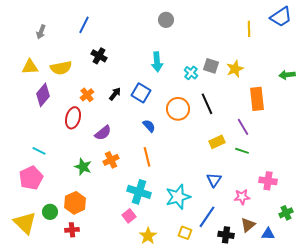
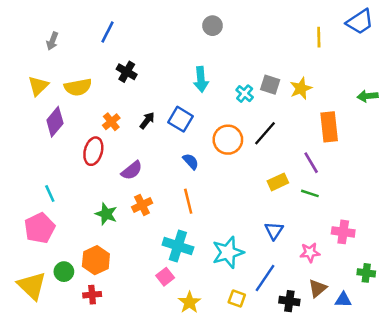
yellow triangle: (30, 67) -> (38, 86), turned -42
black line: (207, 104) -> (265, 133), turned 65
cyan line: (39, 151) -> (50, 193), turned 40
green cross: (286, 213) -> (366, 273), turned 32

